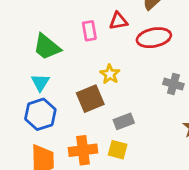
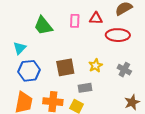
yellow star: (110, 74) -> (96, 66), moved
cyan triangle: (40, 83) -> (20, 48), moved

